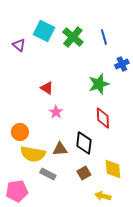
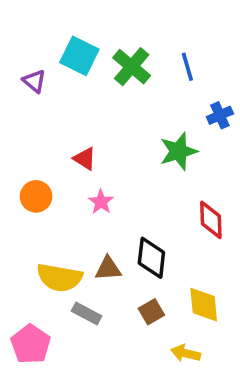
red diamond: (103, 118) -> (211, 220), moved
orange circle: (20, 132) -> (36, 196), moved
pink pentagon: (17, 191) -> (31, 344), turned -30

